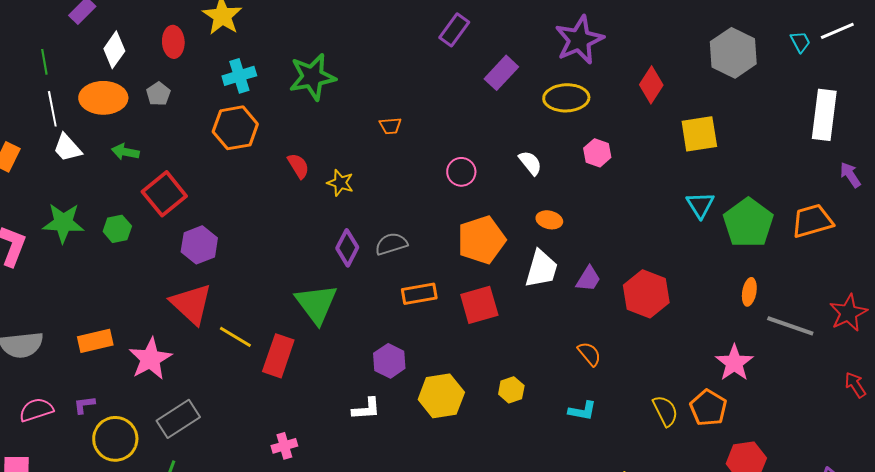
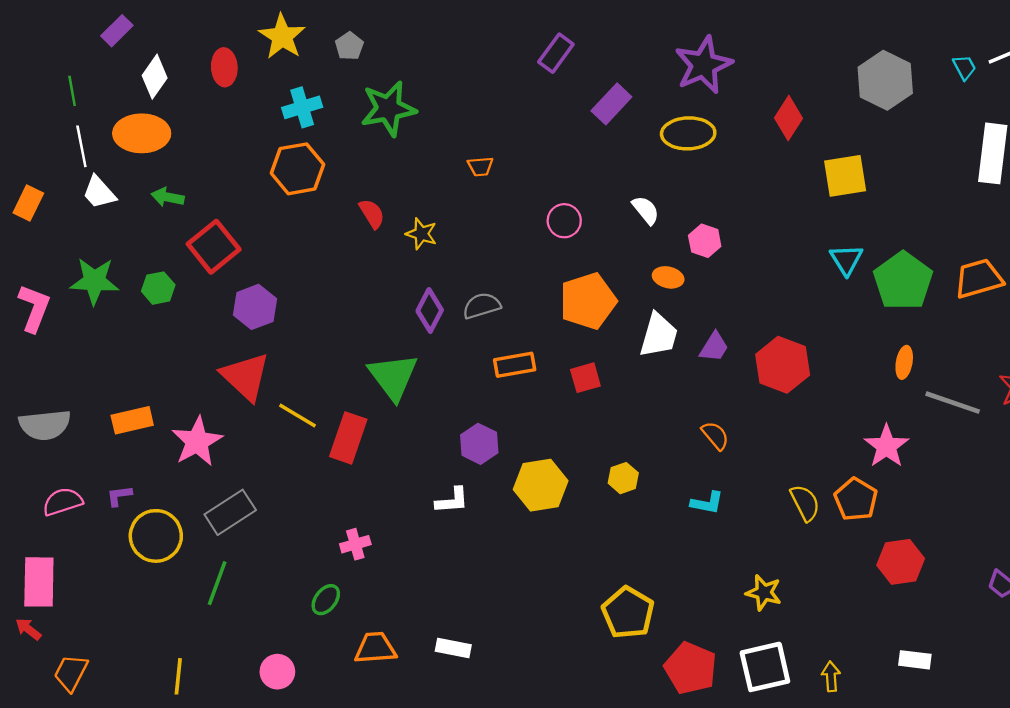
gray pentagon: (158, 94) -> (349, 46), moved
pink hexagon: (597, 153) -> (705, 241), moved
red square: (479, 305) -> (585, 378), size x0.7

